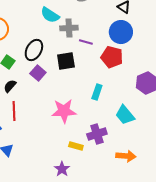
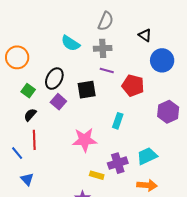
gray cross: (69, 28) -> (103, 48), moved
blue circle: (121, 32) -> (162, 60), moved
cyan trapezoid: (125, 115) -> (147, 156), moved, turned 105

